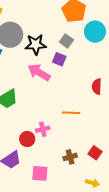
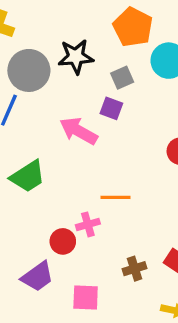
gray square: (66, 41) -> (122, 78), turned 32
black star: (36, 44) -> (76, 57), moved
orange line: (71, 113) -> (115, 197), moved

